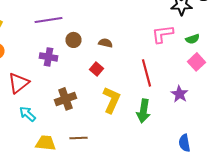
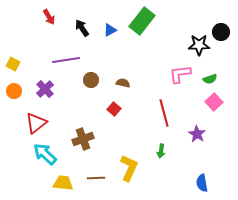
purple cross: (48, 57) -> (45, 89), moved, turned 36
yellow L-shape: (112, 100) -> (129, 168), moved
green arrow: (144, 111) -> (161, 151), size x0.6
cyan arrow: (28, 114) -> (45, 154), size x1.4

